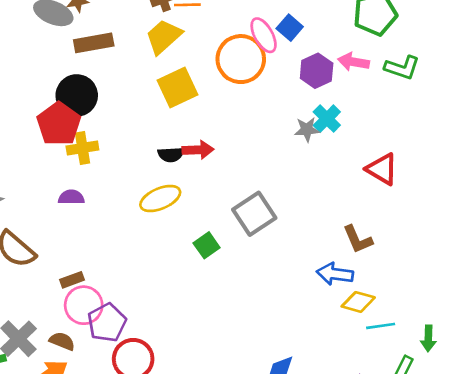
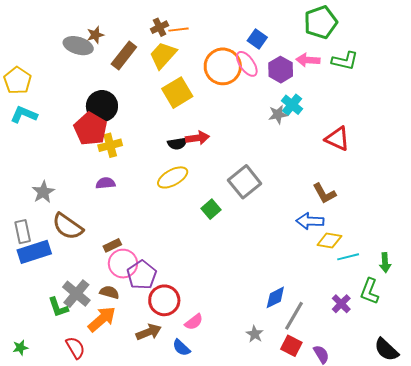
pink ellipse: (264, 35) -> (247, 64), moved
brown rectangle: (94, 43) -> (124, 56), moved, turned -36

